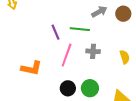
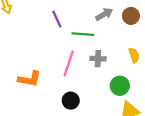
purple line: (56, 32) -> (57, 19), moved
yellow semicircle: (125, 57) -> (134, 55), moved
green circle: (90, 88) -> (120, 86), moved

